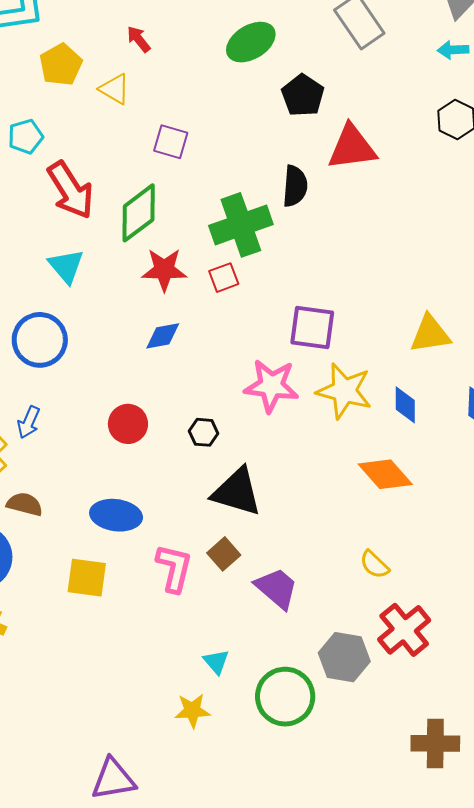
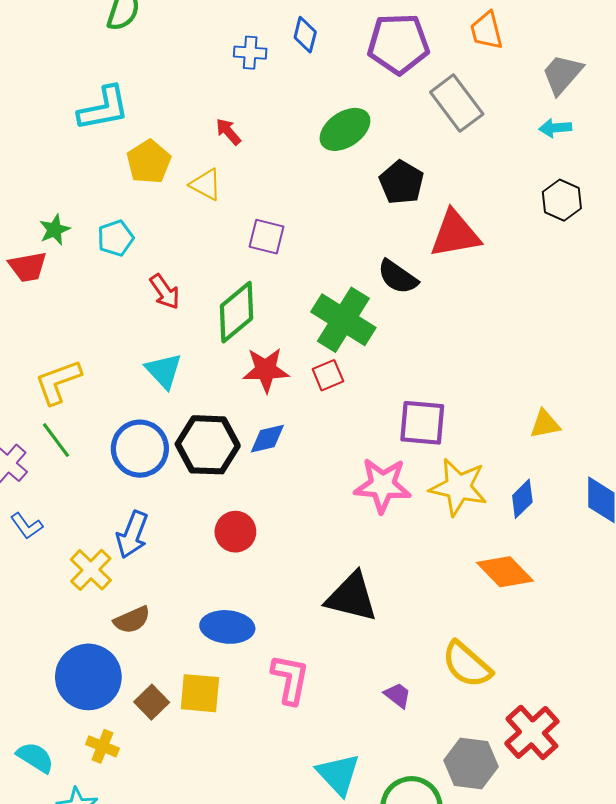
black semicircle: (295, 186) -> (398, 277), turned 123
red arrow: (71, 190) -> (165, 292), size x0.6
green cross: (241, 225) -> (343, 320), turned -36
yellow triangle: (430, 334) -> (545, 424), size x0.7
blue diamond: (405, 405) -> (522, 499), turned 48
blue arrow: (29, 422) -> (132, 535), size x1.4
black hexagon: (204, 432) -> (208, 445), moved, size x2.0
brown semicircle: (25, 504) -> (132, 620), turned 144
brown square: (224, 554) -> (152, 702), moved
yellow semicircle: (374, 565) -> (467, 664), moved, size x1.6
purple trapezoid: (277, 588) -> (398, 695), size x0.6
cyan triangle: (216, 662) -> (338, 774), size x1.6

